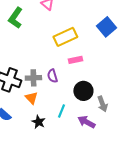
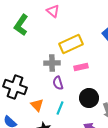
gray cross: (33, 78) -> (52, 63), moved
cyan line: (61, 111) -> (60, 108), moved

